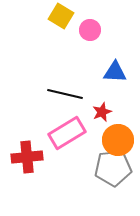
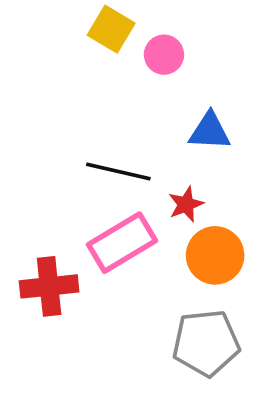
gray pentagon: (113, 168) -> (206, 343), moved

